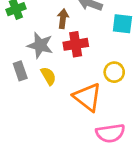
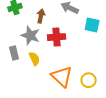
brown arrow: (63, 19) -> (41, 16), moved
yellow circle: (114, 72) -> (89, 80), moved

